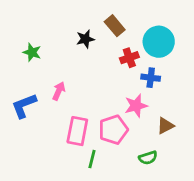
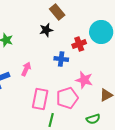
brown rectangle: (115, 26) -> (57, 12), moved
blue cross: (151, 78) -> (61, 59), moved
pink star: (136, 106) -> (84, 80), turned 30

